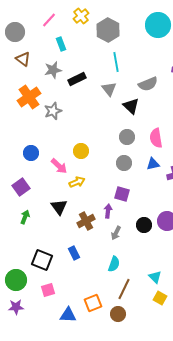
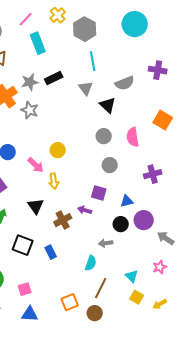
cyan rectangle: (61, 44) -> (38, 43), size x1.5
gray star: (53, 70) -> (30, 82), moved
gray star: (53, 111) -> (30, 110), turned -30
gray circle: (124, 163) -> (110, 165), moved
blue triangle: (153, 164) -> (127, 201), moved
yellow arrow: (77, 182) -> (54, 181), turned 105
purple arrow: (108, 211) -> (85, 210), turned -80
gray arrow: (116, 233) -> (106, 243), moved, turned 56
black square: (42, 260) -> (23, 245), moved
blue triangle: (68, 315) -> (30, 314), moved

